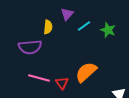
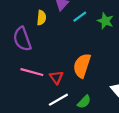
purple semicircle: (30, 47) -> (22, 39), turned 75
orange semicircle: (86, 72) -> (82, 66), turned -30

